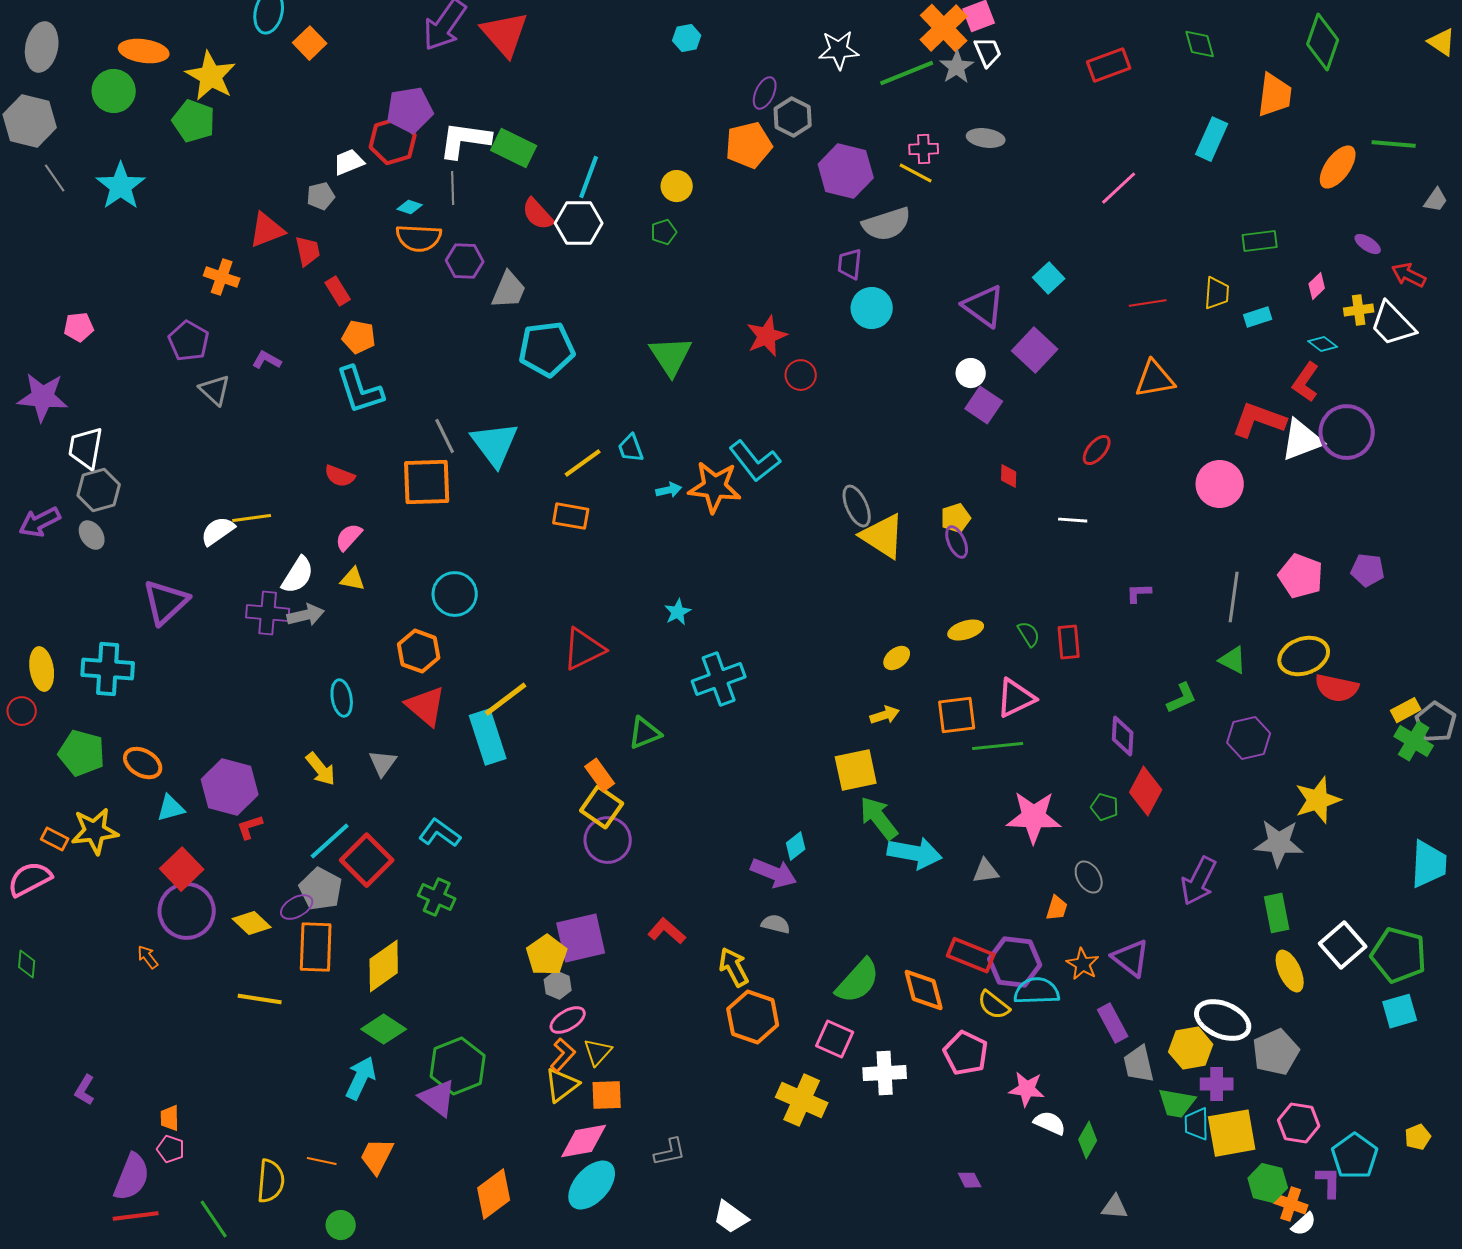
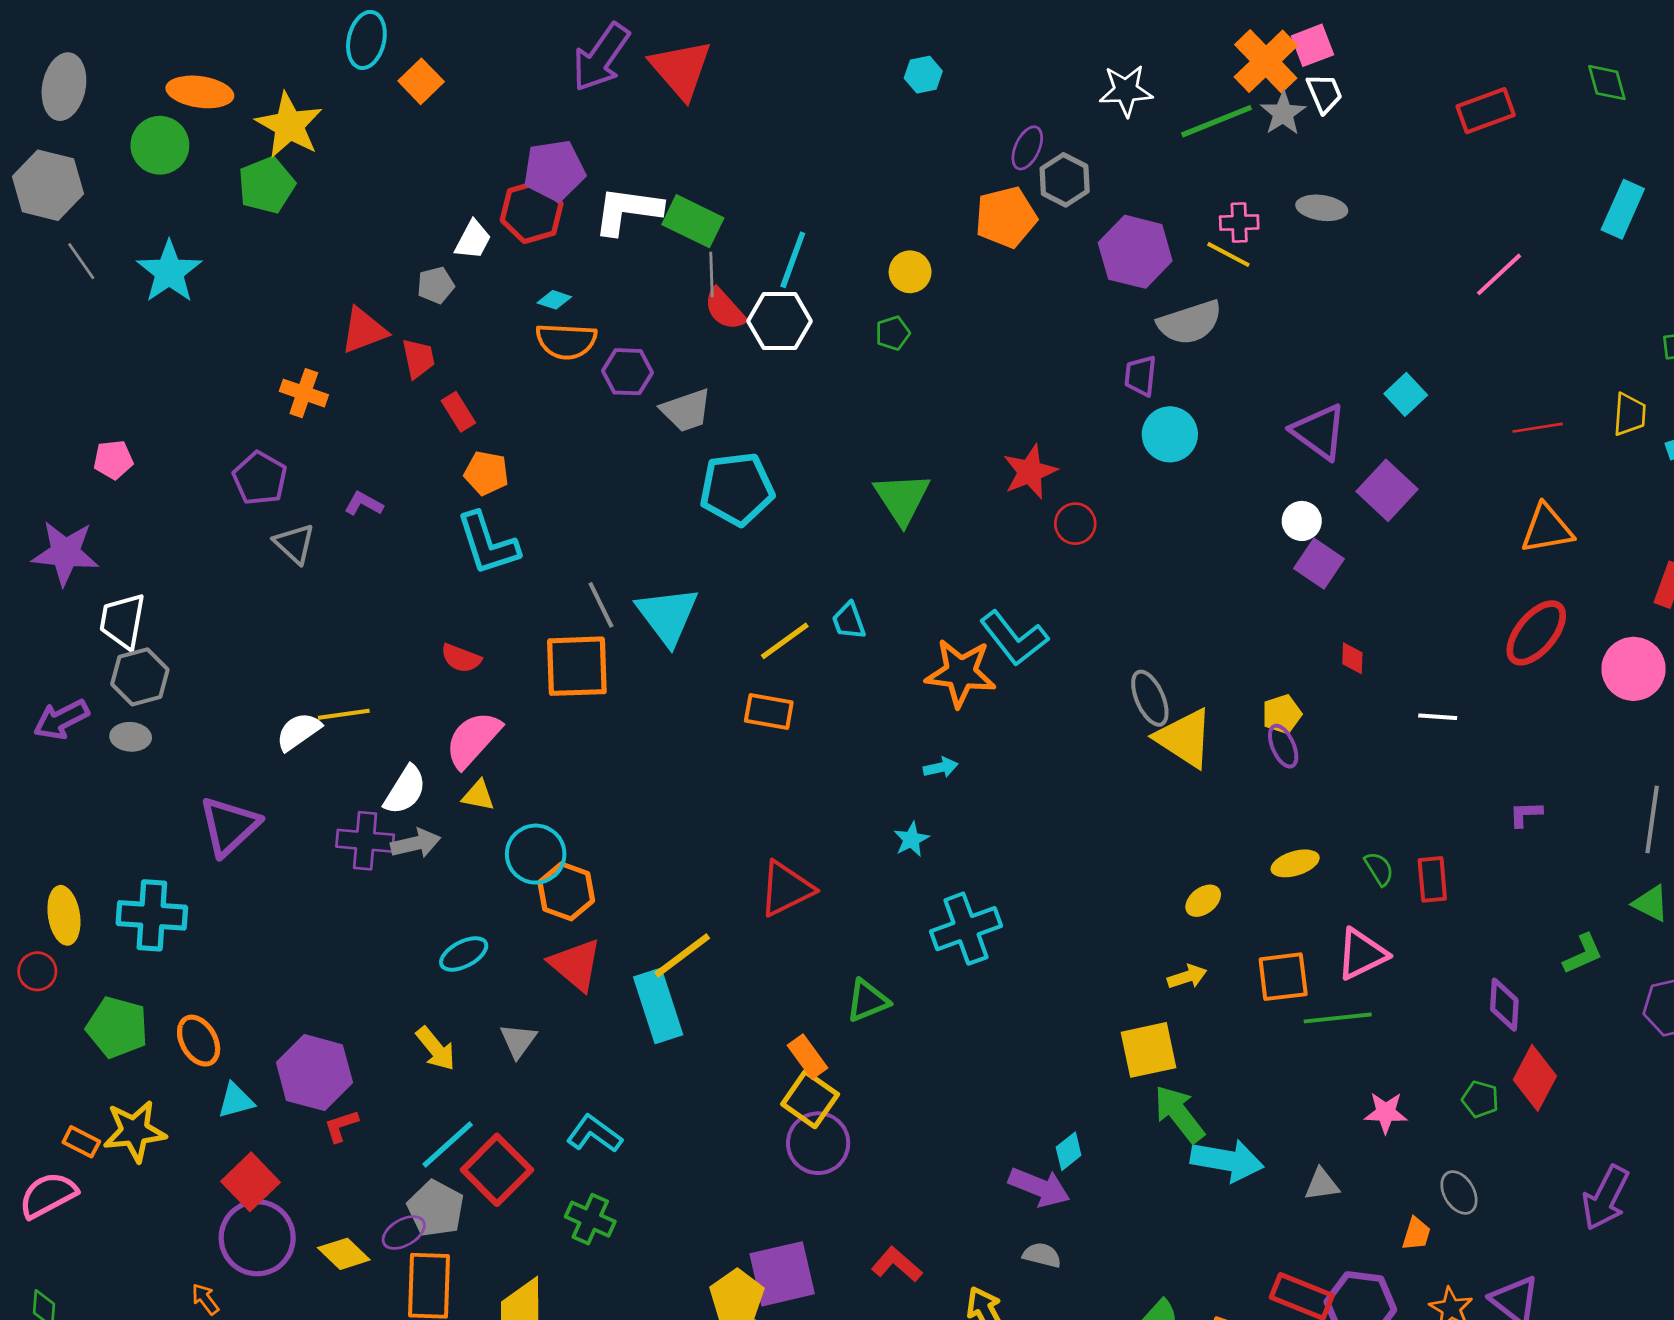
green pentagon: (194, 121) -> (266, 185), turned 30
white trapezoid: (349, 162) -> (473, 240), turned 140
gray line: (453, 188) -> (712, 274), moved
gray trapezoid: (509, 290) -> (686, 410), turned 48
red ellipse: (1097, 450) -> (1536, 633), moved, size x1.6
cyan arrow: (669, 490) -> (941, 767), moved
gray ellipse: (92, 535) -> (131, 737), turned -52
pink semicircle: (349, 537) -> (473, 739), size x1.6
cyan circle: (455, 594) -> (536, 854), moved
cyan ellipse: (342, 698) -> (464, 954), turned 72
orange ellipse: (143, 763) -> (199, 1041), turned 30
pink star: (1034, 817) -> (1386, 1113), size x0.6

